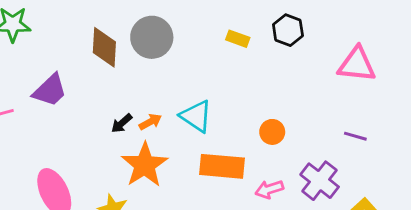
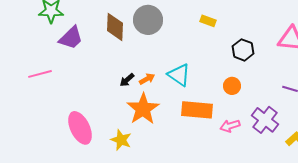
black hexagon: (288, 30) -> (243, 50), moved
purple trapezoid: (50, 90) -> (71, 38), moved

